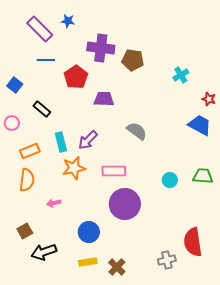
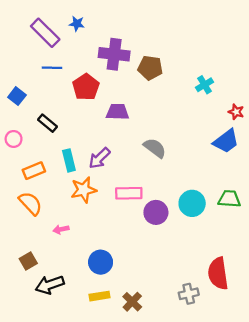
blue trapezoid: (200, 125) -> (226, 141), turned 115
orange semicircle: (27, 180) -> (31, 203), turned -50
cyan circle: (170, 180) -> (192, 203), size x1.5
purple circle: (125, 204) -> (156, 212), moved, size x0.7

